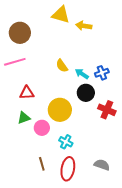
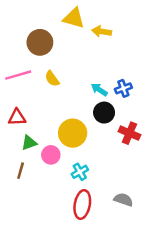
brown circle: (20, 33) -> (40, 42), moved
yellow semicircle: (62, 66) -> (52, 79), moved
red triangle: (27, 93) -> (17, 117), moved
cyan cross: (66, 142) -> (80, 172), turned 32
brown line: (42, 164) -> (21, 171), moved, turned 32

